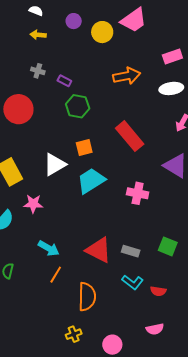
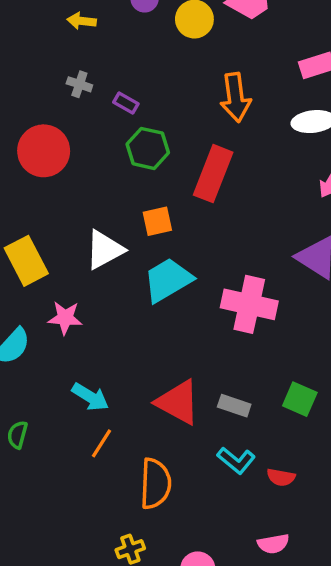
orange arrow: (127, 76) -> (235, 97), turned 92
red rectangle: (130, 136) -> (213, 174), moved, turned 60
pink cross: (138, 193) -> (249, 304), size x1.4

